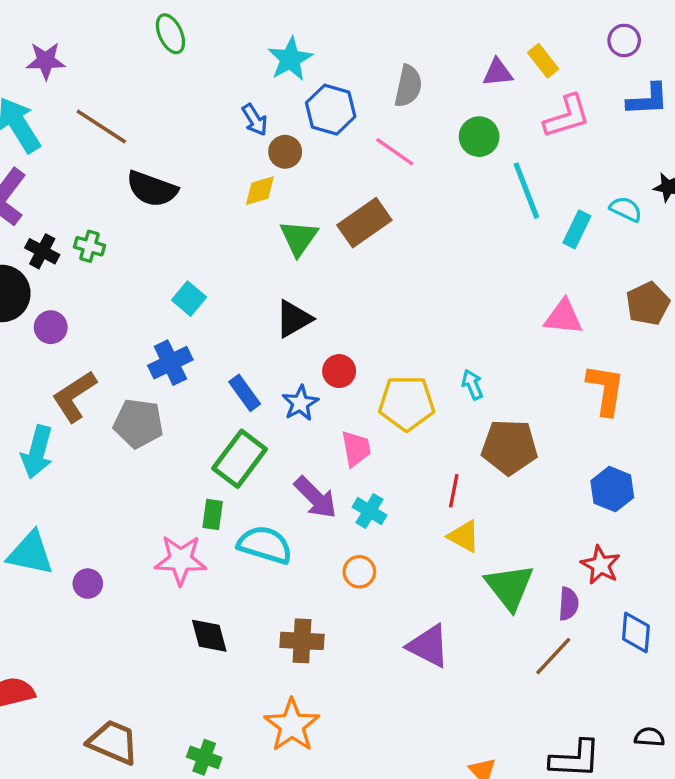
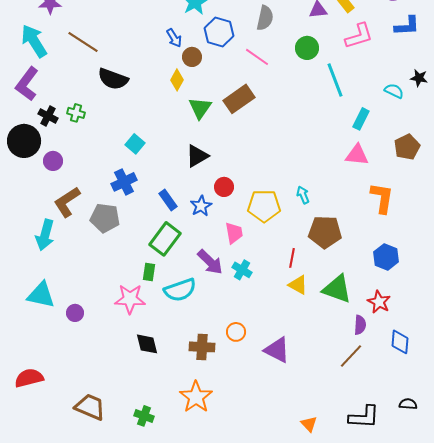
yellow diamond: (260, 191) -> (177, 80), turned -45
cyan rectangle: (577, 229) -> (361, 119), moved
cyan semicircle: (265, 545) -> (180, 290), turned 144
orange circle: (359, 572) -> (236, 332), moved
green triangle: (509, 587) -> (337, 289), moved, turned -32

